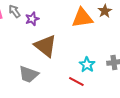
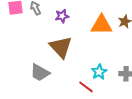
purple star: (32, 19) -> (62, 16), moved

